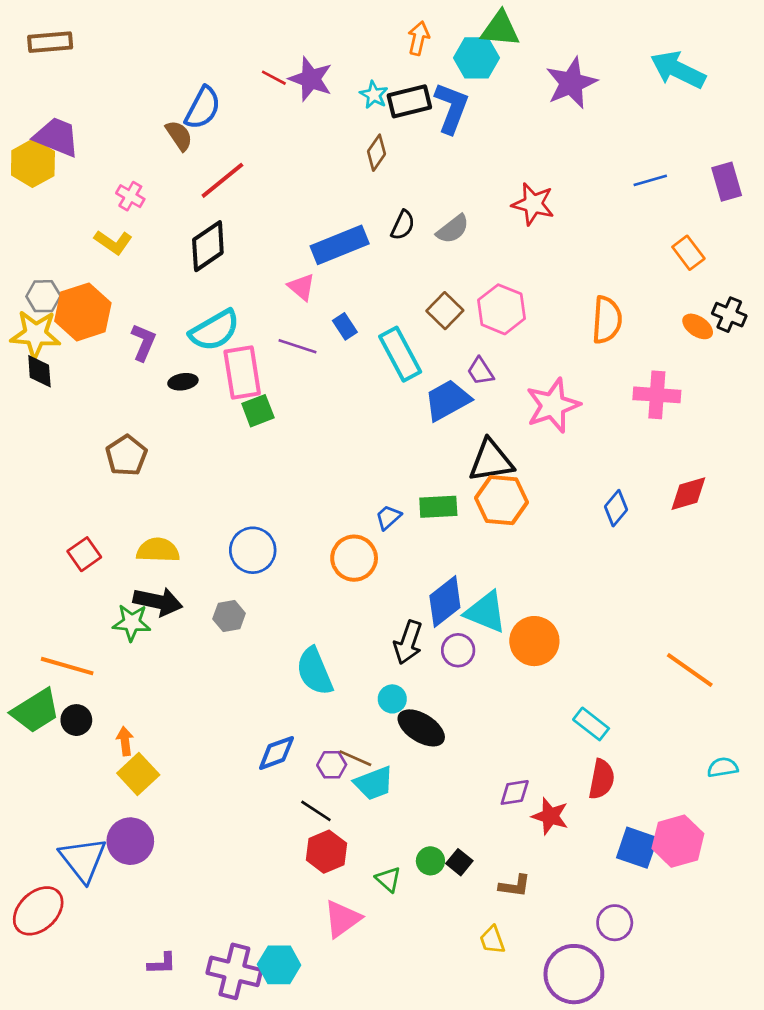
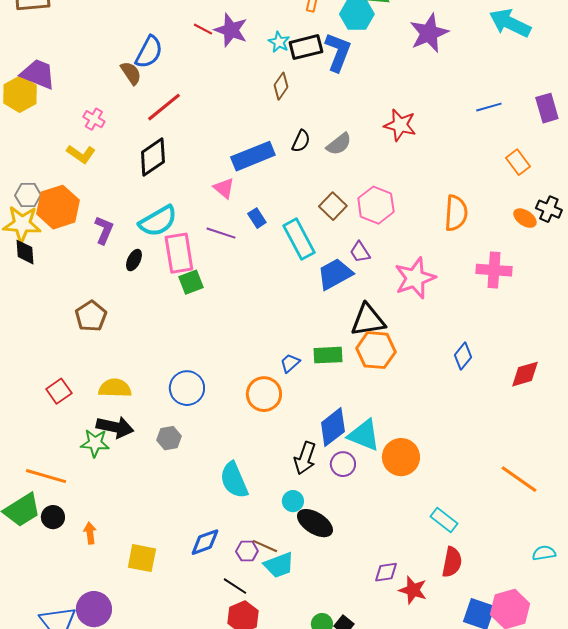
black ellipse: (183, 382) -> (134, 260), turned -55
red diamond: (688, 494) -> (525, 374), moved
yellow square: (138, 774) -> (142, 558), moved, turned -36

